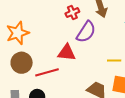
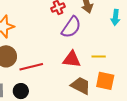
red triangle: (67, 53) -> (72, 59), moved

